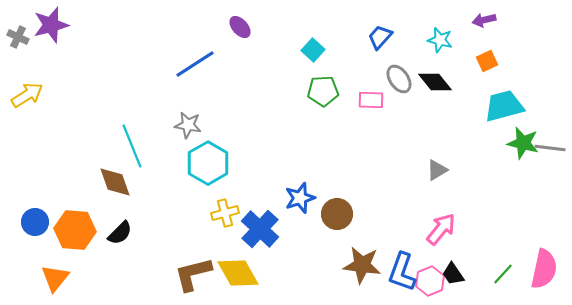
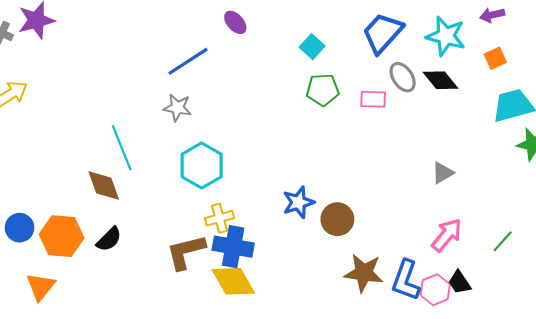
blue trapezoid: (380, 37) -> (383, 33), size x1.6
cyan star: (440, 40) -> (446, 36), size x1.5
gray star: (188, 125) -> (177, 108), moved
blue cross: (260, 229) -> (233, 247), moved, turned -33
brown L-shape: (193, 274) -> (186, 252), moved
green line: (503, 274) -> (503, 241), moved

